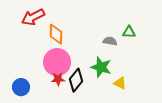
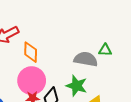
gray semicircle: (110, 41) -> (86, 59), size x1.6

